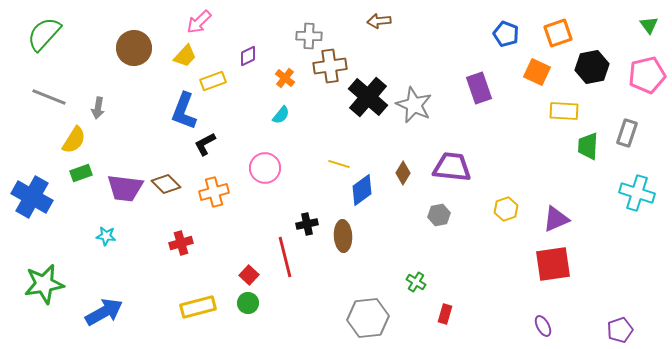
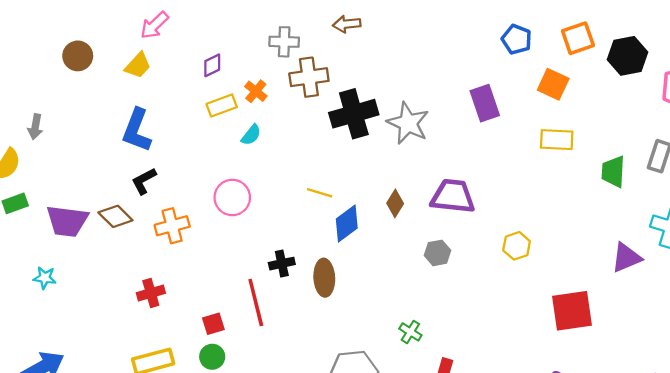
brown arrow: (379, 21) -> (347, 24), moved
brown circle: (134, 48) -> (78, 56), size x0.7
black hexagon: (592, 67) -> (627, 56), moved
yellow rectangle: (213, 81) -> (222, 105), moved
black cross: (368, 97) -> (354, 114), turned 33
yellow rectangle: (564, 111) -> (557, 140), moved
black L-shape: (205, 144) -> (144, 181), moved
purple triangle: (556, 219) -> (626, 258), moved
red cross: (181, 243) -> (151, 293), moved
red square: (249, 275) -> (213, 324), turned 30

